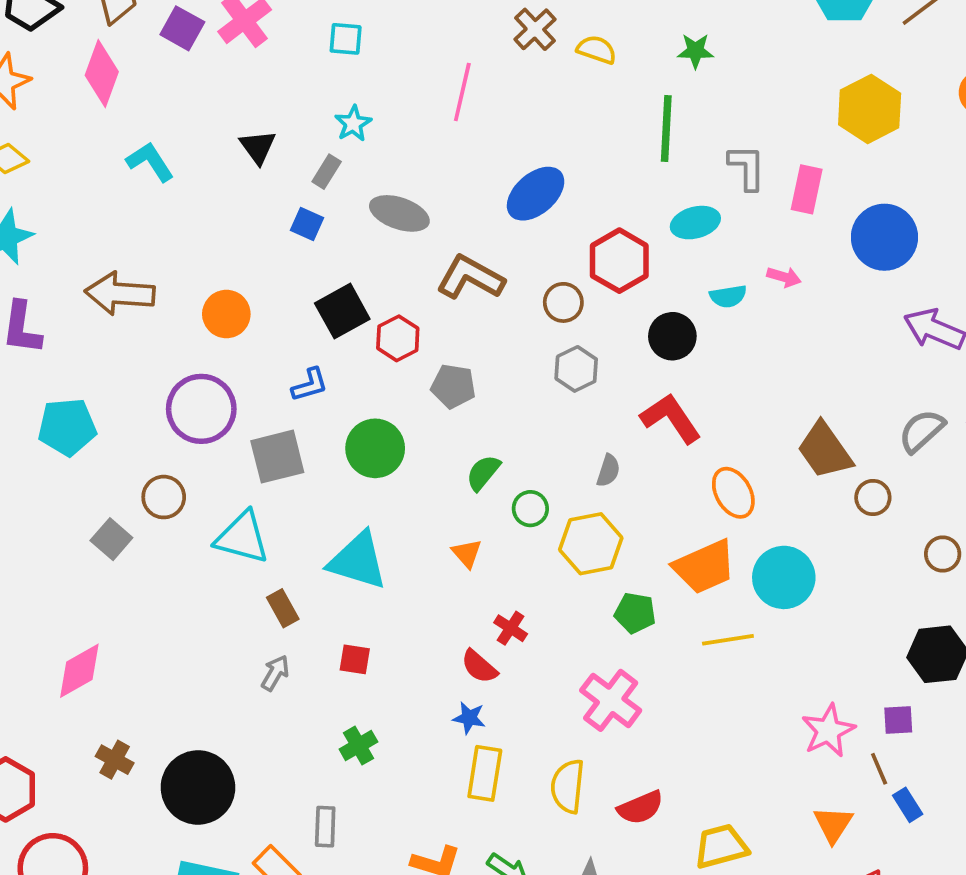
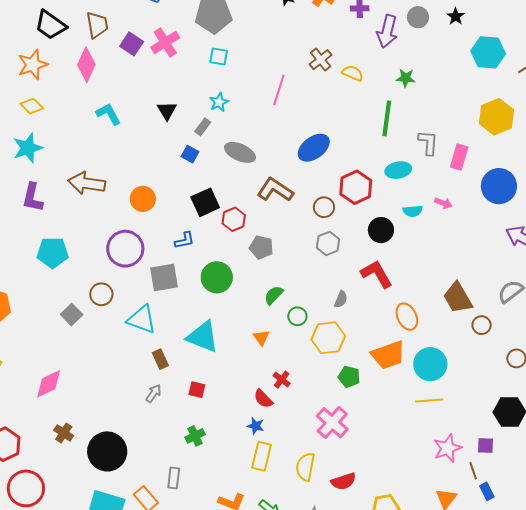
yellow line: (728, 640) -> (429, 400), moved

